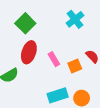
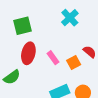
green square: (25, 23) -> (22, 26), turned 36

